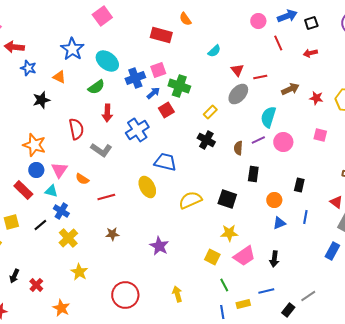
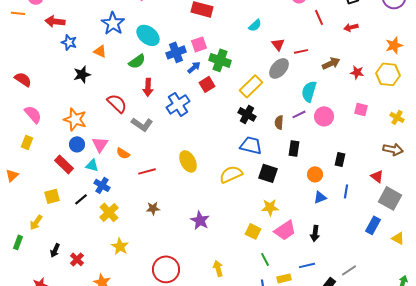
yellow rectangle: (210, 112) -> (251, 86), size x1.6
red semicircle: (76, 129) -> (117, 103), turned -35
blue trapezoid: (165, 162) -> (251, 145), moved

